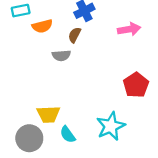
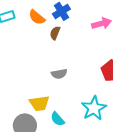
orange semicircle: (42, 26) -> (37, 17), moved, turned 60
gray semicircle: (61, 56) -> (59, 74), moved

